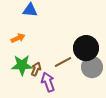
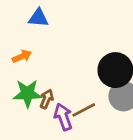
brown line: (63, 62) -> (84, 110), moved

